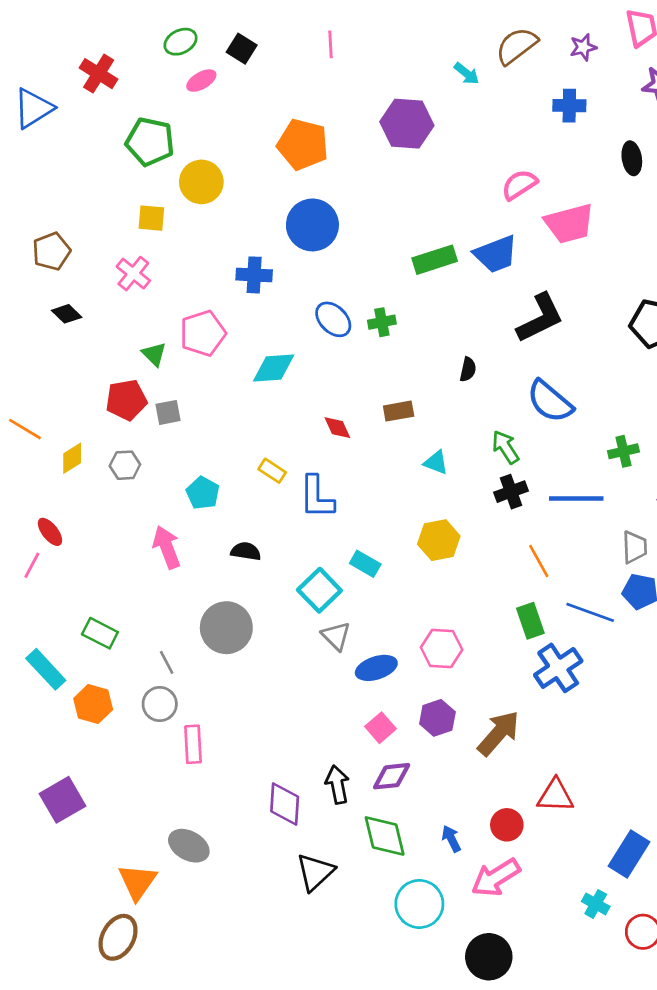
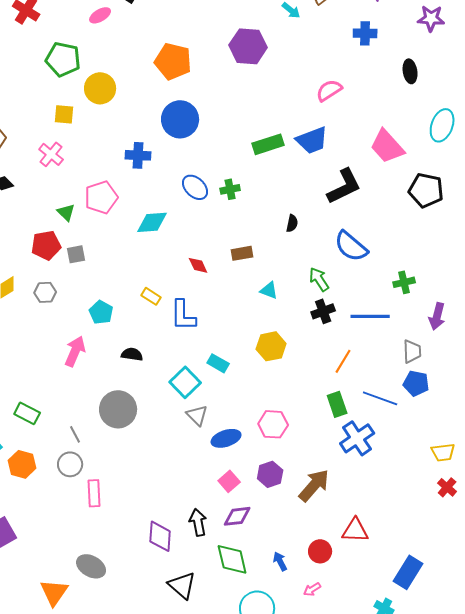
pink trapezoid: (569, 224) -> (387, 146), moved, turned 63
pink arrow: (167, 547) -> (75, 351), turned 44
orange line: (539, 561) -> (343, 361), turned 60
black triangle: (315, 872) -> (182, 585), turned -36
pink arrow: (496, 878) -> (312, 589), size x0.5

